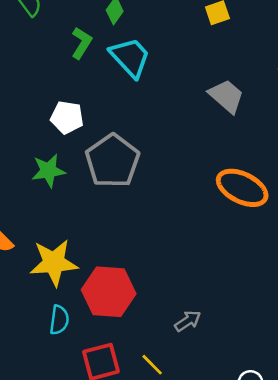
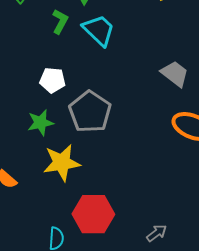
gray trapezoid: (226, 96) -> (175, 74), moved
yellow star: (54, 263) -> (62, 163), moved

